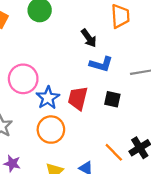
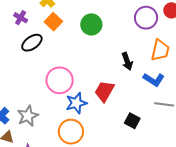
blue L-shape: (101, 64) -> (154, 80), moved
red trapezoid: (78, 98) -> (104, 91), moved

